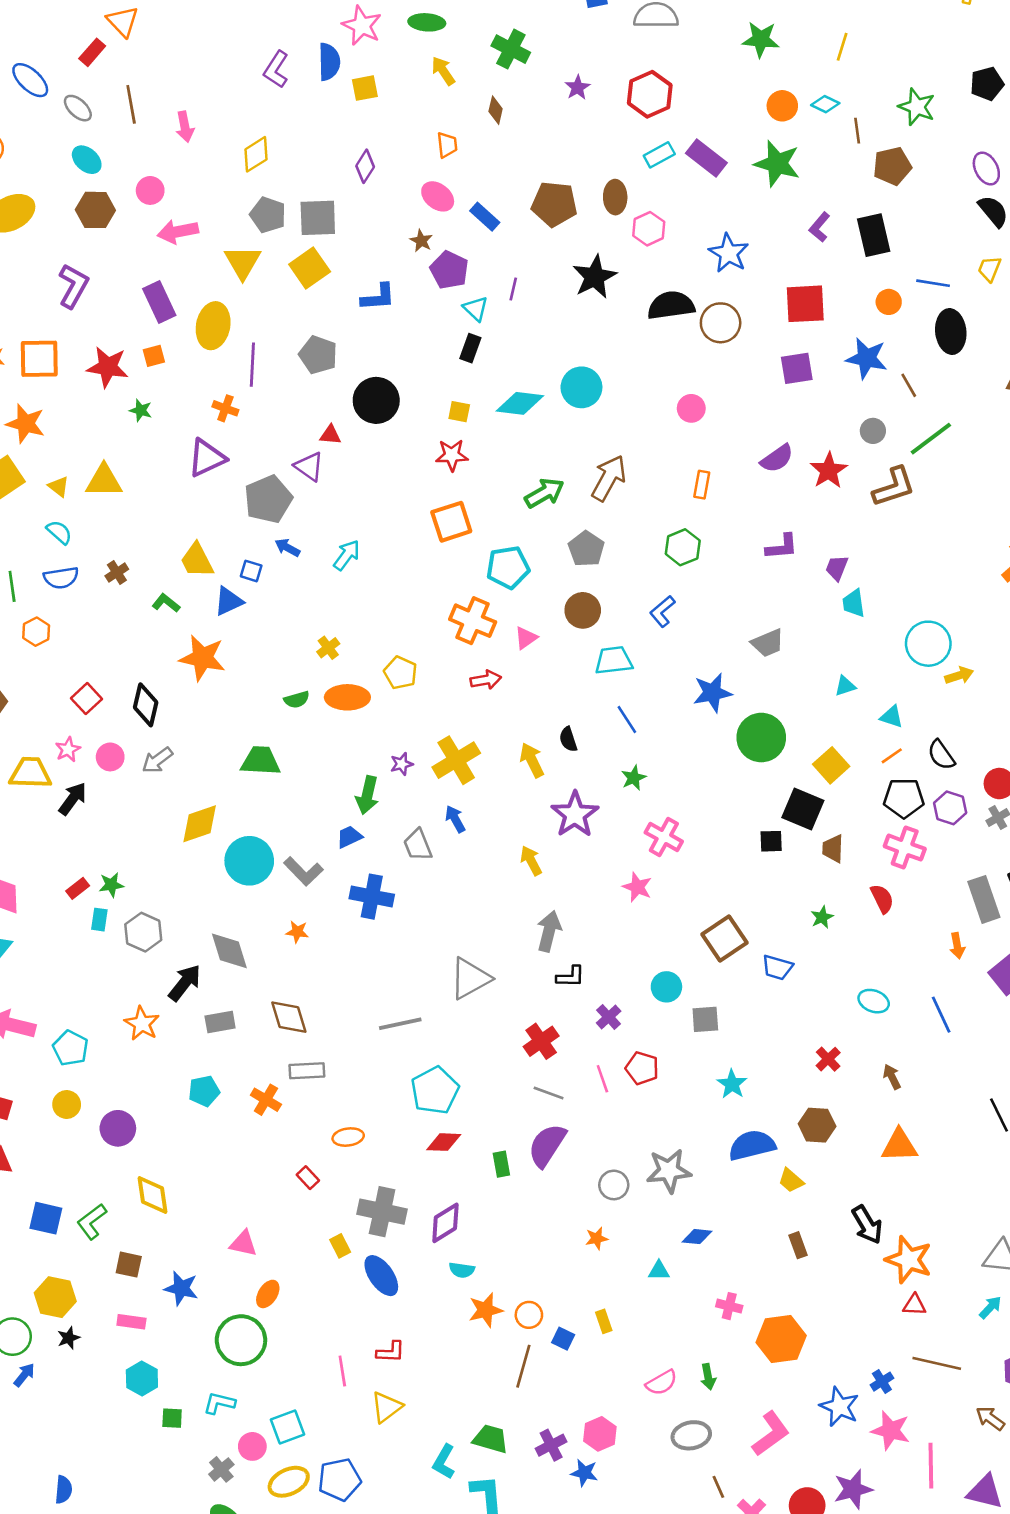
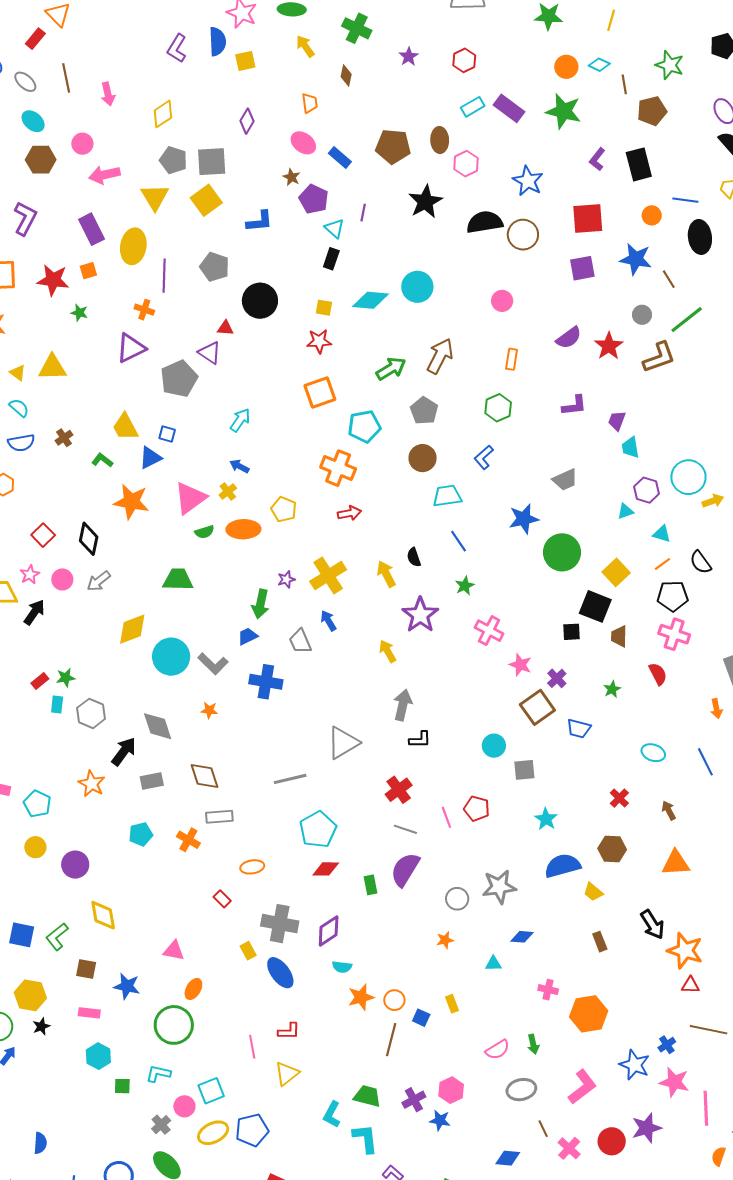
red hexagon: (650, 94) -> (464, 60), size x0.7
blue arrow: (287, 548) -> (239, 466), moved
pink triangle: (526, 638) -> (190, 498), moved, size x1.8
purple hexagon: (950, 808) -> (647, 490), moved
pink star: (637, 887) -> (520, 665), moved
purple cross: (609, 1017) -> (557, 678), moved

